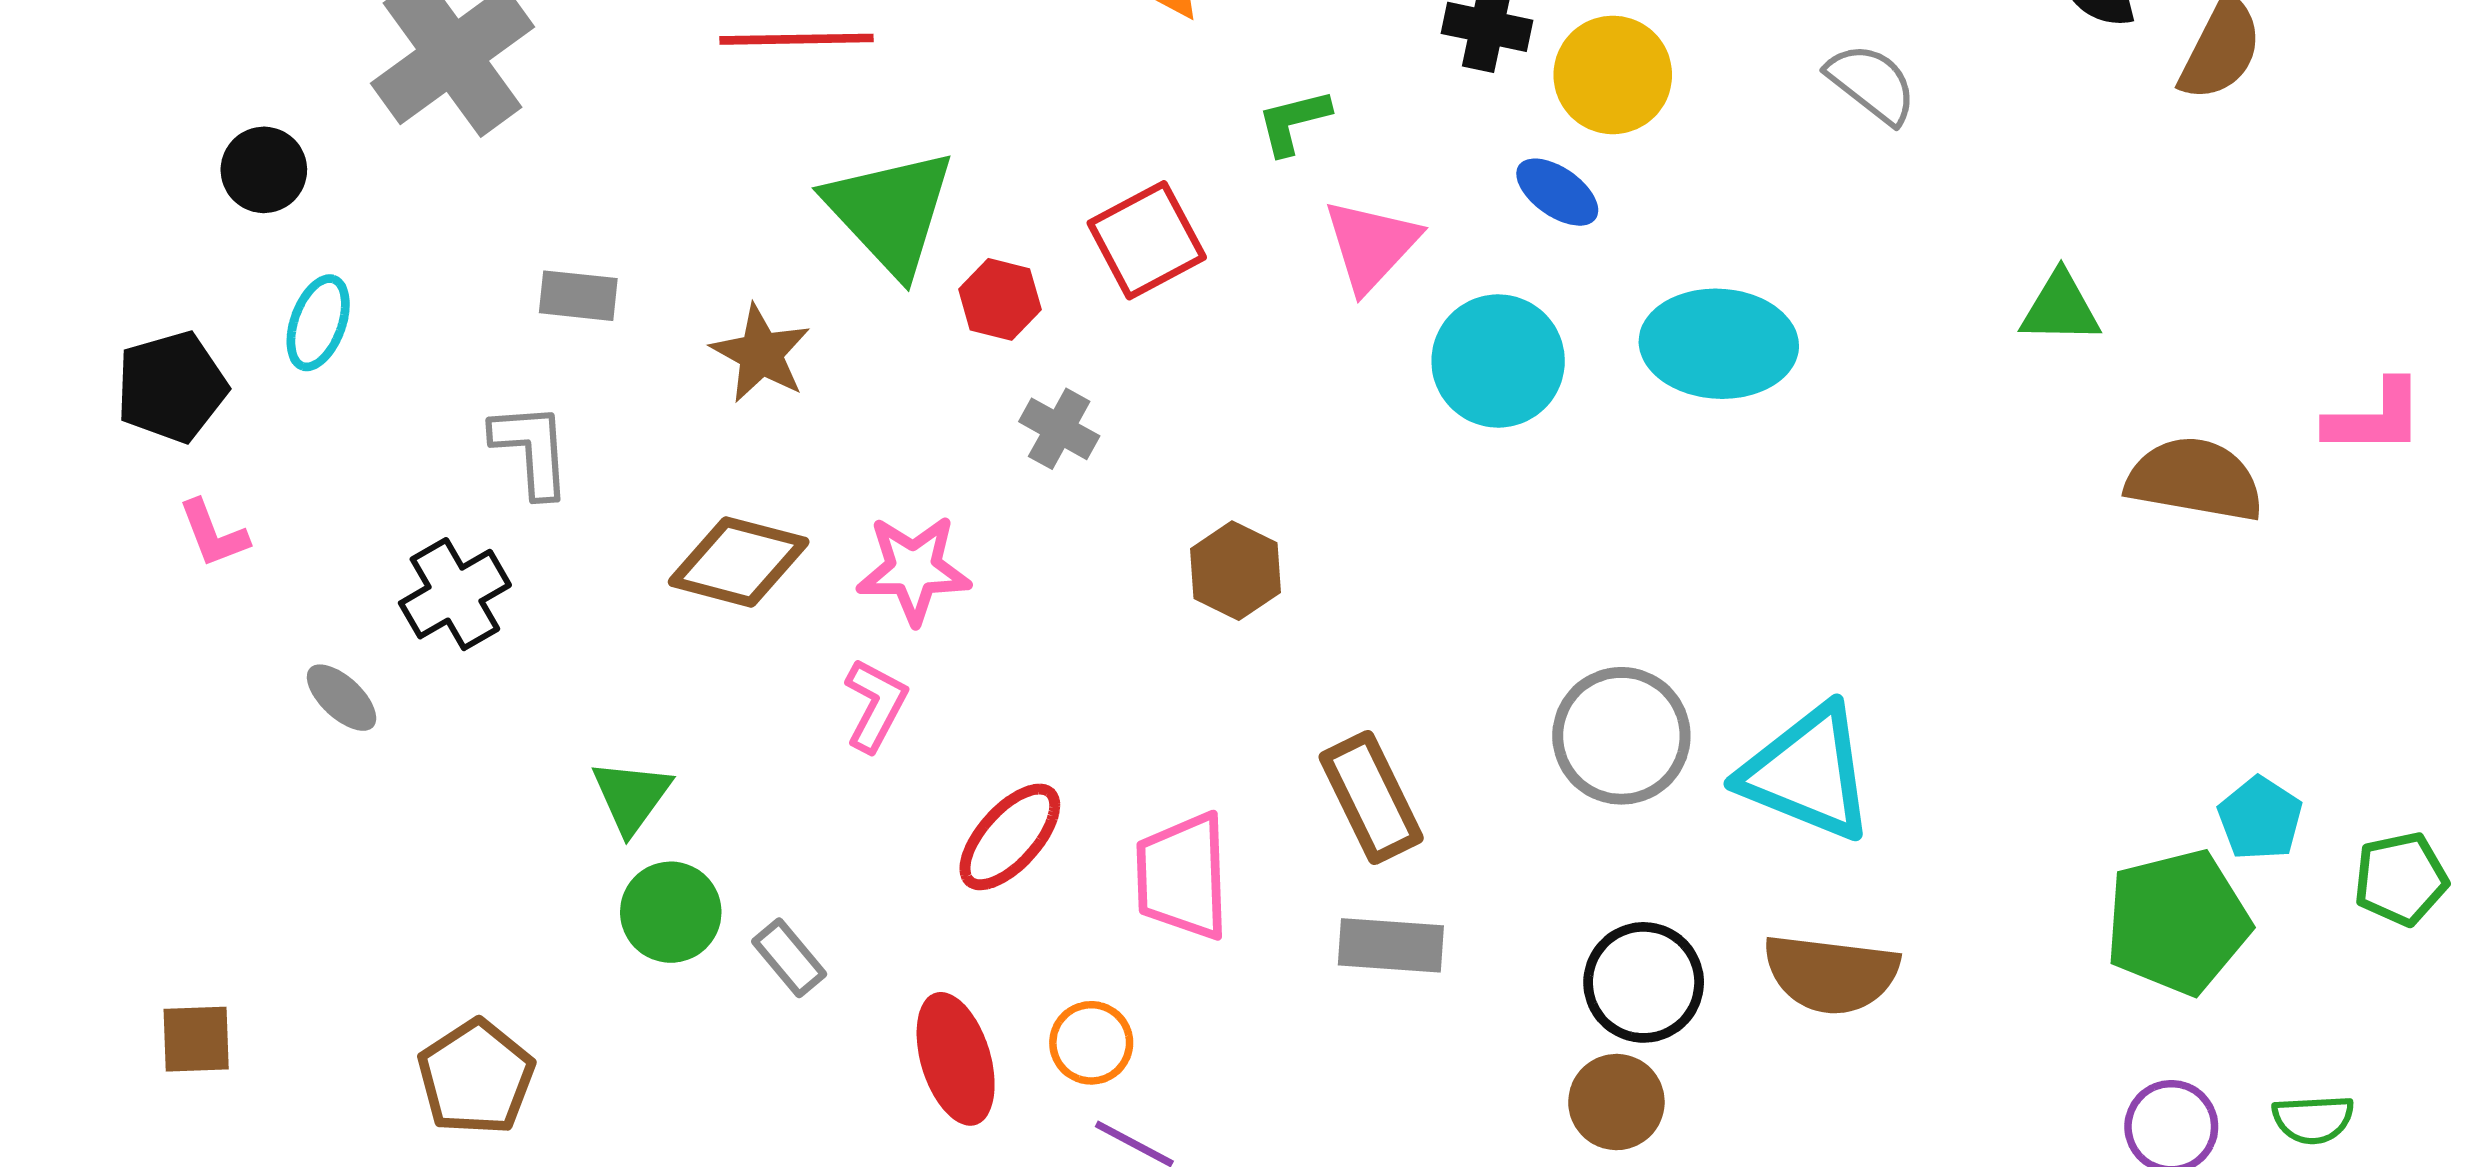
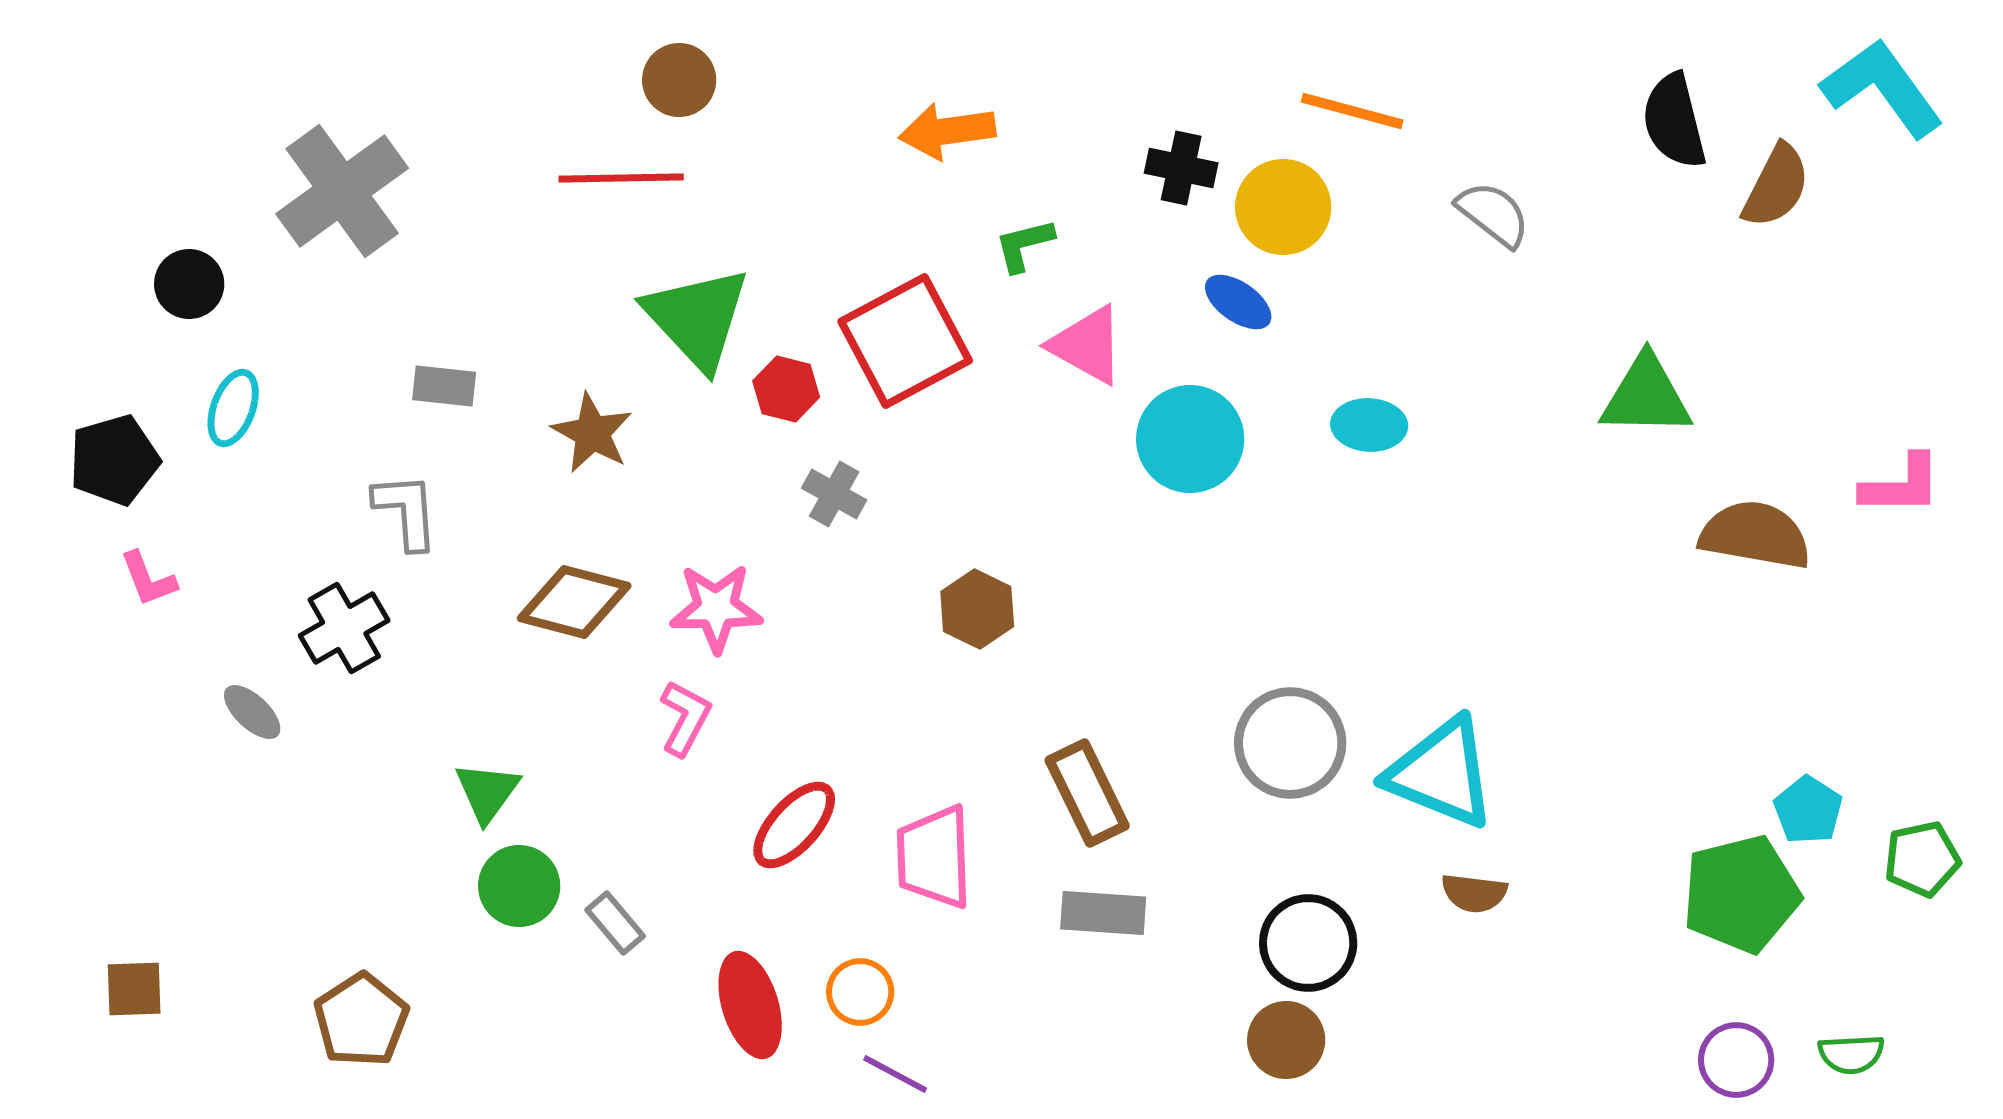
red square: (1147, 240) -> (905, 341), size x1.4
pink triangle: (1371, 245) -> (1087, 345), turned -44
green triangle: (2060, 308) -> (1646, 396), size x1.4
cyan ellipse: (1719, 344) -> (1369, 425), size x0.6
brown semicircle: (1831, 974) -> (1474, 893), moved, size x0.6

